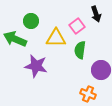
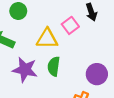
green circle: (31, 21) -> (18, 11), moved
green semicircle: (80, 50) -> (54, 66), moved

